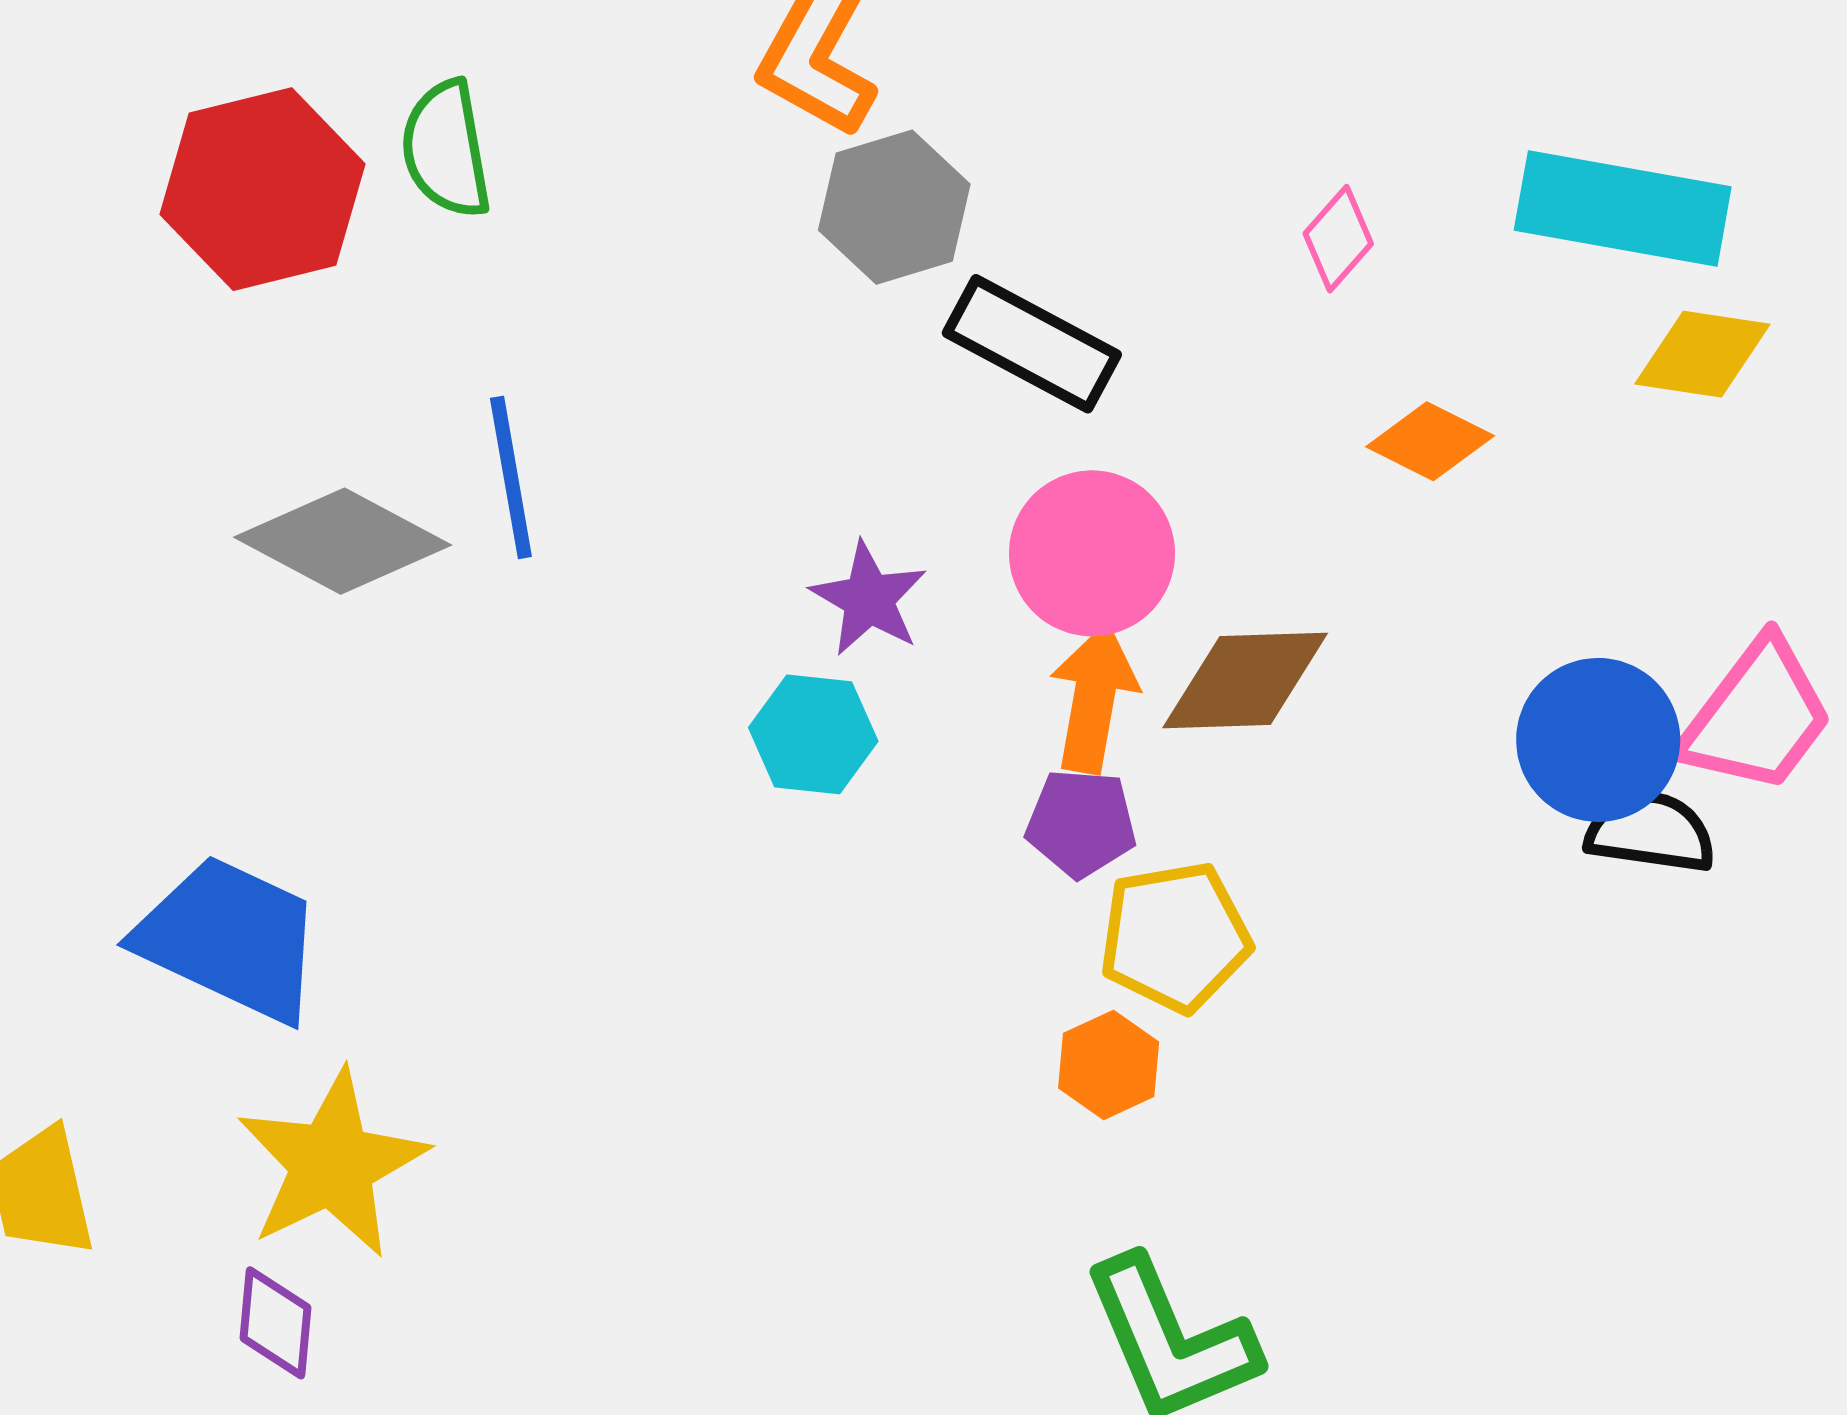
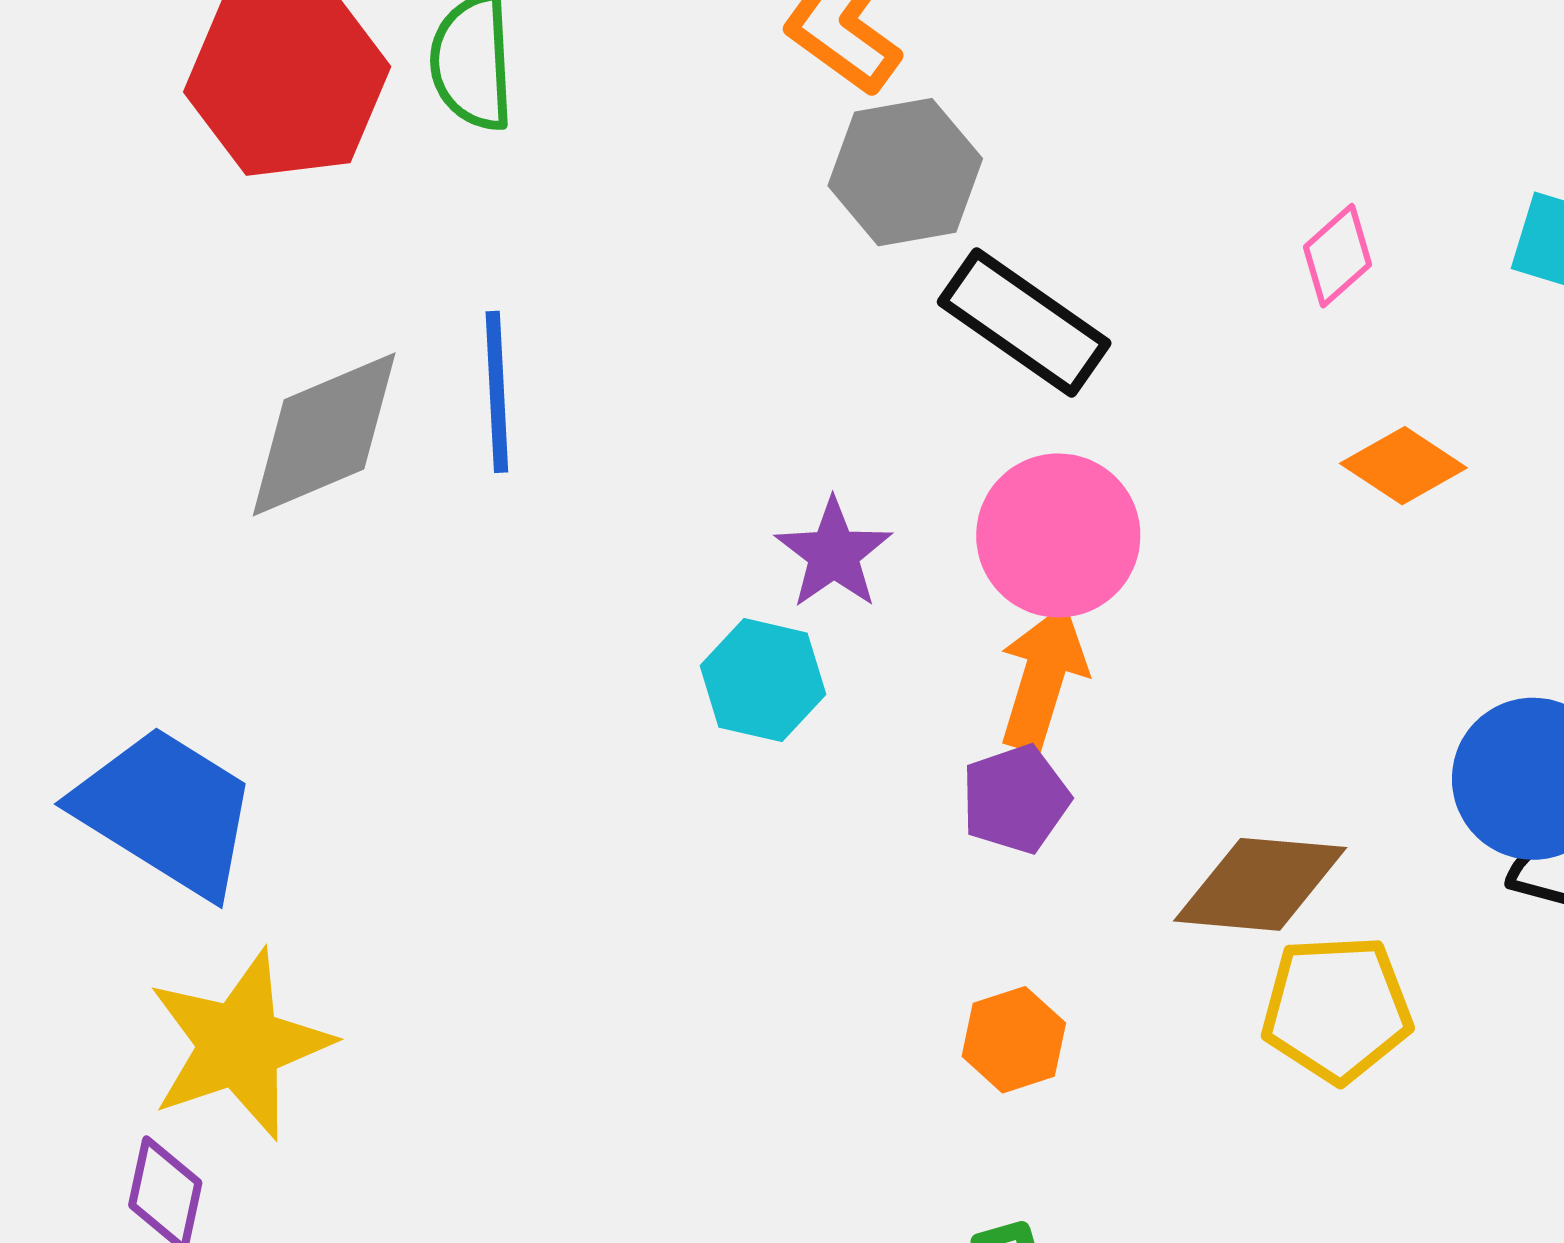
gray diamond: (343, 541) -> (324, 434), turned -58
brown diamond: (1245, 680) -> (1260, 884), moved
purple pentagon: (1081, 823) -> (1016, 799), turned -30
yellow pentagon: (1175, 937) -> (1337, 1009), moved

